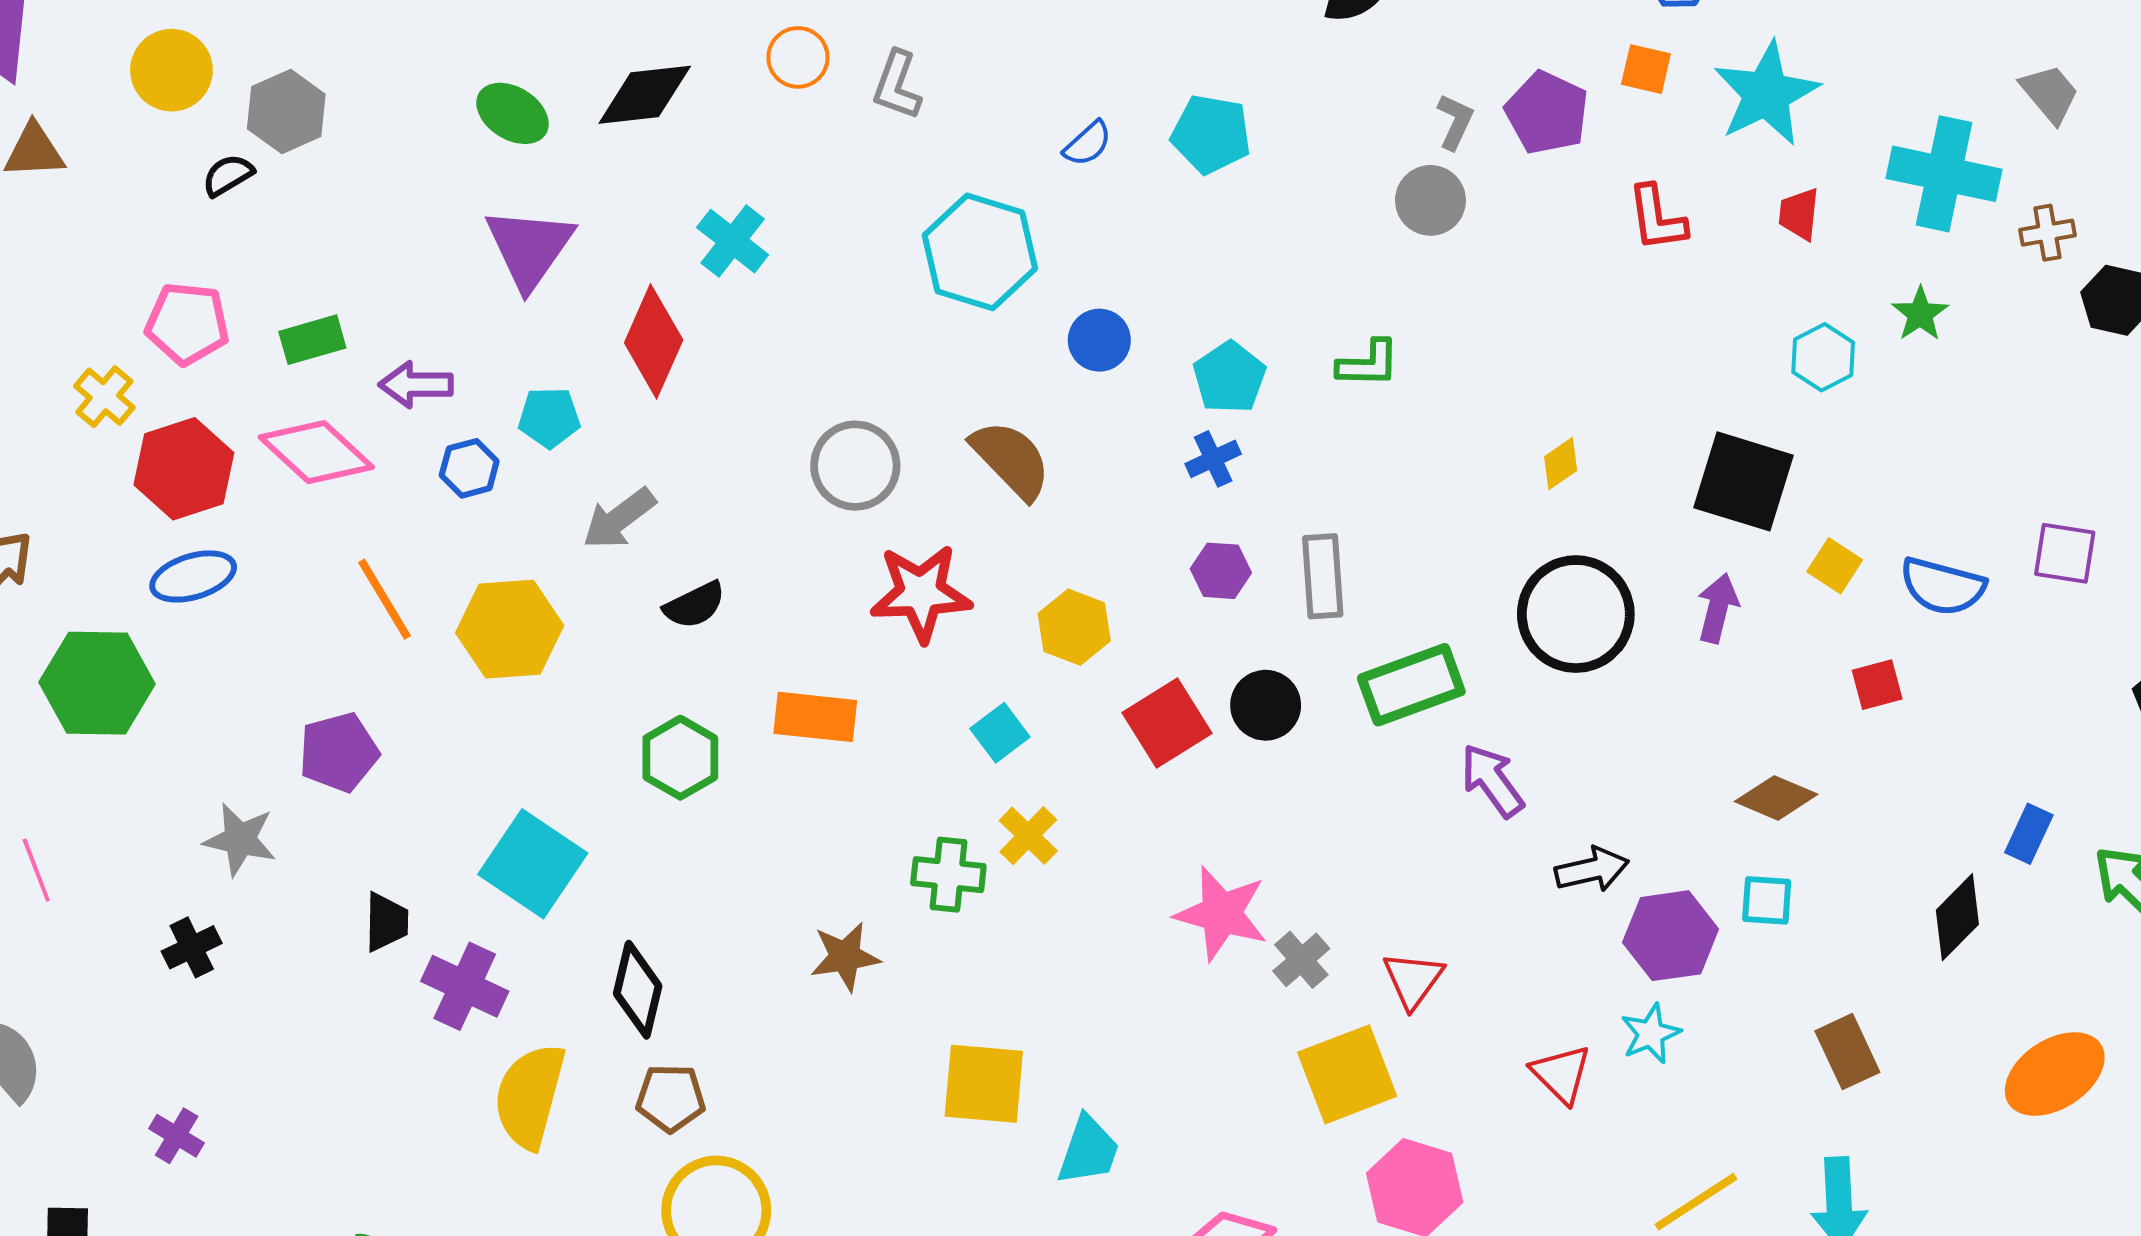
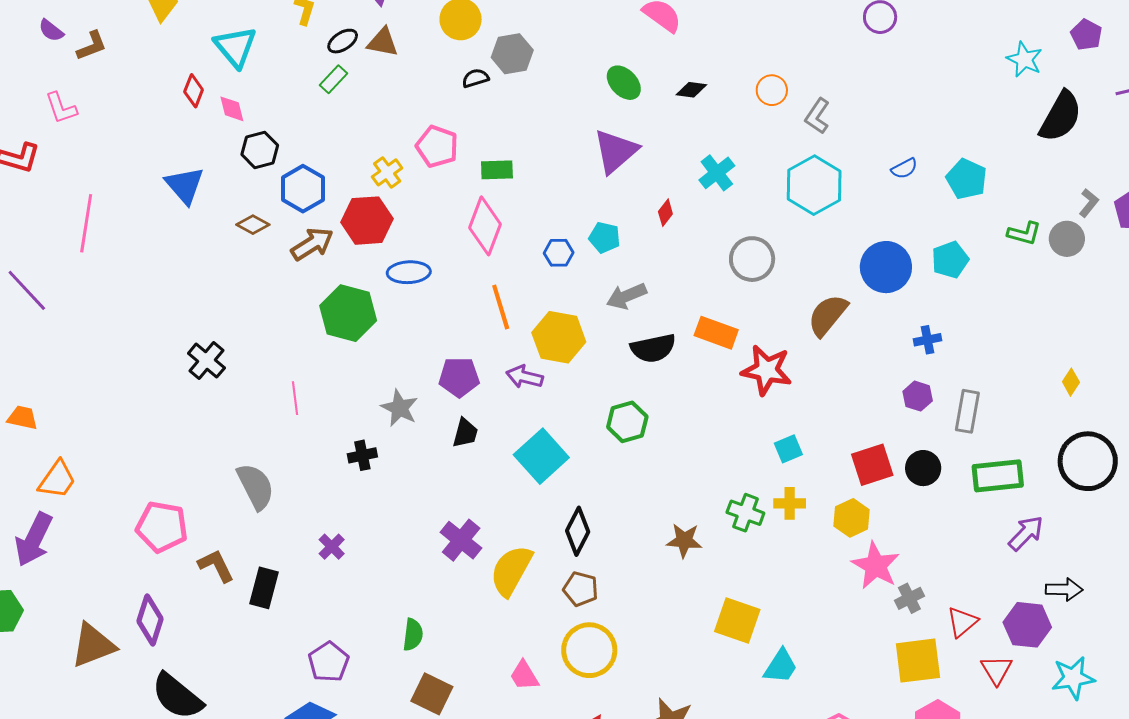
black diamond: (645, 95) -> (691, 90), size x0.6
cyan hexagon: (980, 252) -> (814, 185), moved
blue circle: (1099, 340) -> (886, 267), size x1.6
red diamond: (654, 341) -> (665, 213), size x0.5
green L-shape: (1368, 364) -> (1024, 233), moved
cyan pentagon: (1229, 377) -> (950, 260), moved
purple arrow: (416, 385) -> (524, 377), moved
pink diamond: (316, 452) -> (485, 226), turned 54
brown semicircle: (1011, 460) -> (828, 315), turned -111
yellow diamond: (1561, 464) -> (1071, 382), moved, turned -36
gray circle: (855, 466) -> (752, 259), moved
red hexagon: (184, 469) -> (367, 221), moved
black semicircle: (695, 605) -> (653, 348), size x1.4
yellow hexagon: (1074, 627) -> (852, 518), moved
orange rectangle: (815, 717) -> (716, 333), moved
purple arrow: (1492, 780) -> (1026, 533), turned 66
yellow cross: (1028, 836) -> (790, 503), turned 32
black trapezoid: (386, 922) -> (465, 433), moved
purple hexagon: (1671, 936) -> (1027, 625), moved
purple cross: (465, 986) -> (461, 540), moved
cyan star: (1651, 1034) -> (1073, 678), size x1.4
red triangle: (1561, 1074) -> (996, 670), moved

